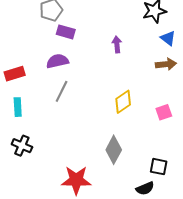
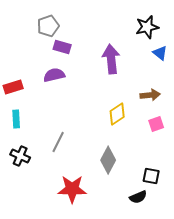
purple arrow: (117, 44) -> (111, 59), size x1.8
brown arrow: (166, 64) -> (150, 95), moved
gray line: (62, 91) -> (58, 142), moved

